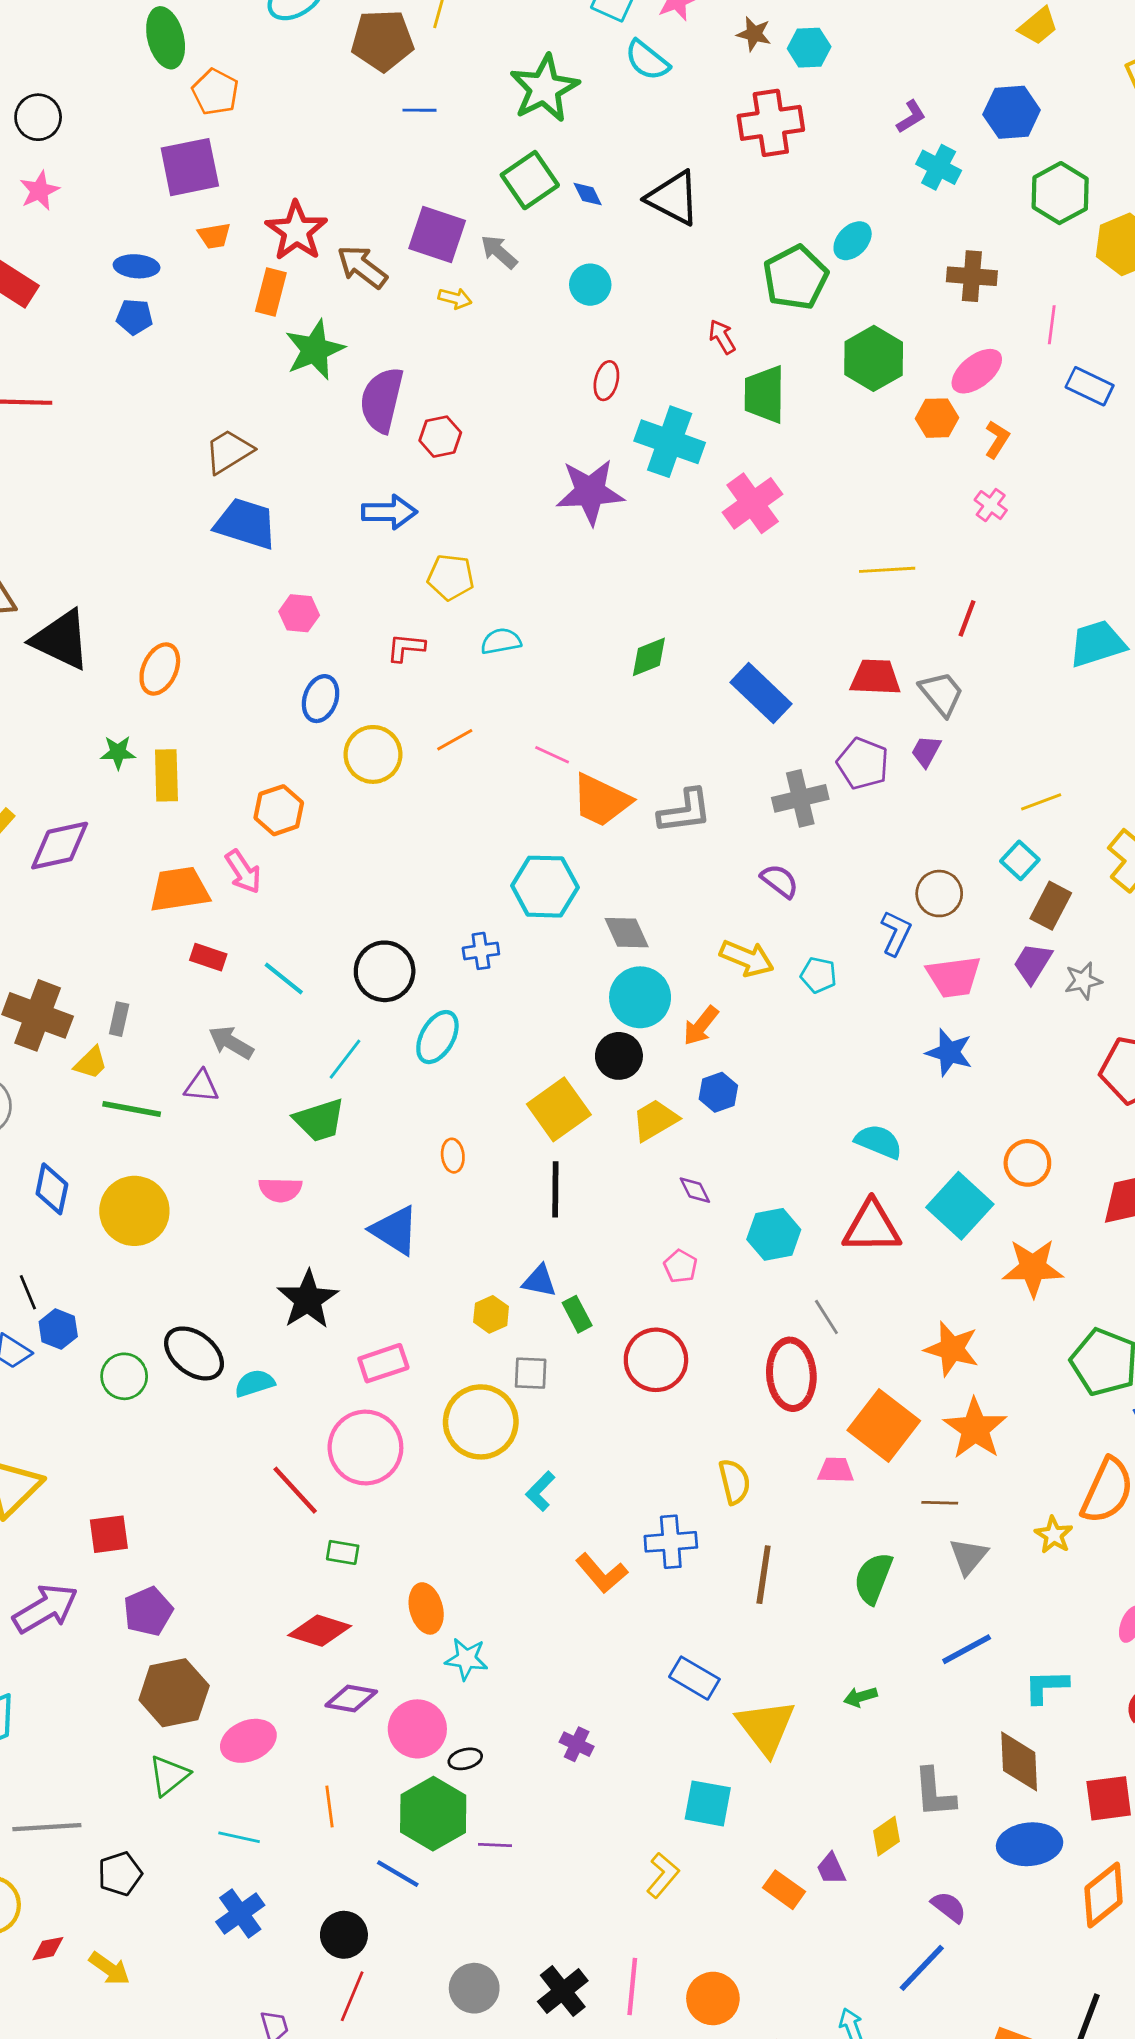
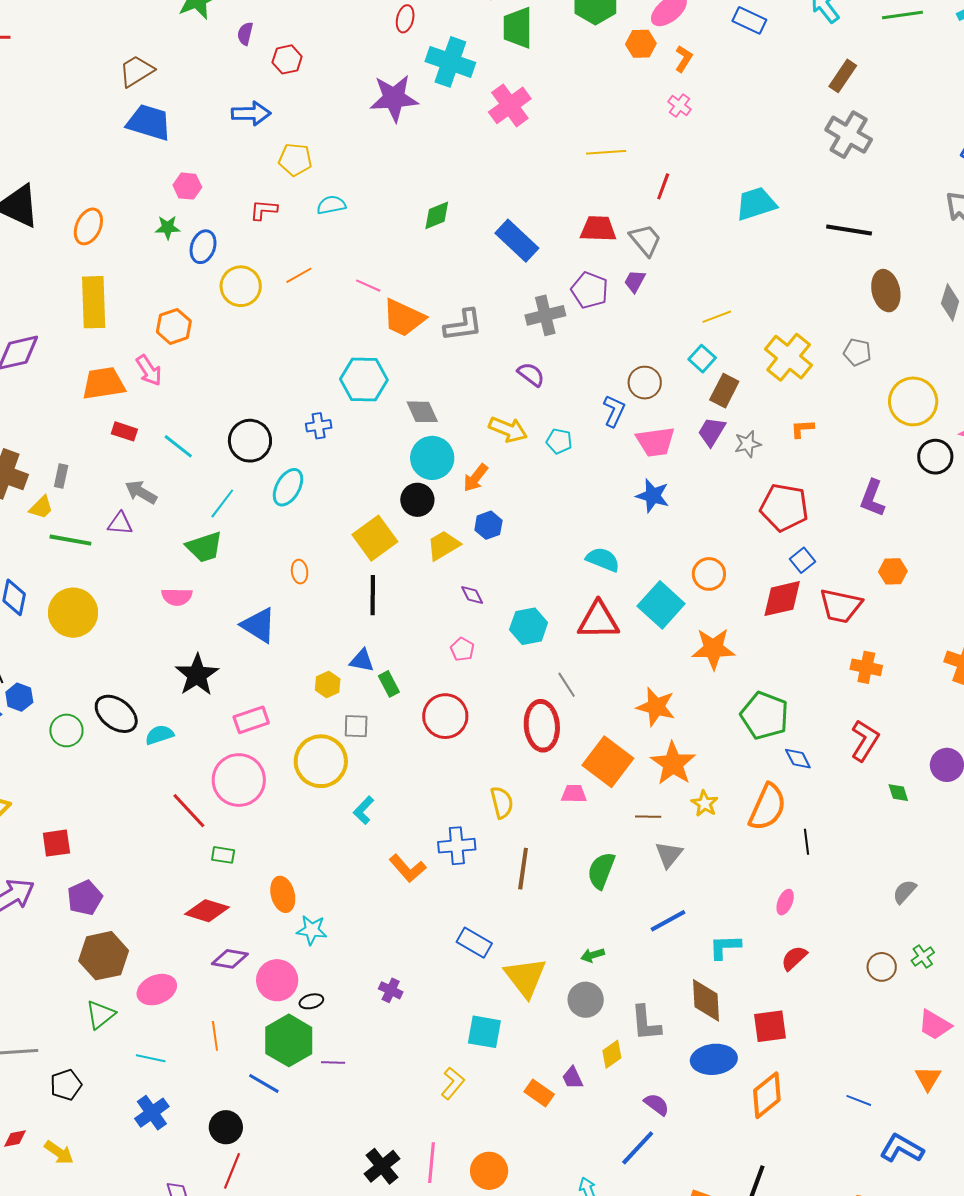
purple semicircle: (382, 400) -> (245, 34), size x0.5
green star: (118, 752) -> (168, 227), moved
yellow rectangle: (166, 775) -> (94, 302), size x1.4
yellow star: (1054, 1535) -> (705, 804), moved
gray circle: (474, 1988) -> (586, 1000), moved

